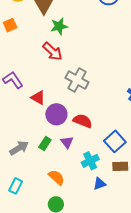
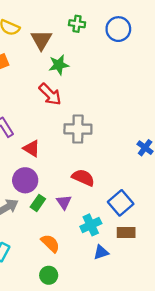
gray cross: (77, 80) -> (78, 129), turned -30
purple circle: (56, 114) -> (25, 180), moved

